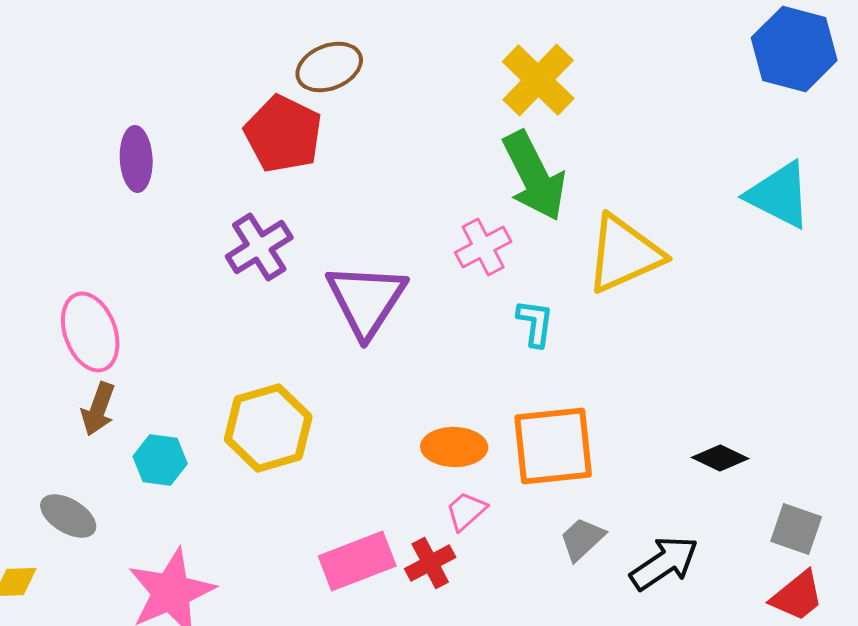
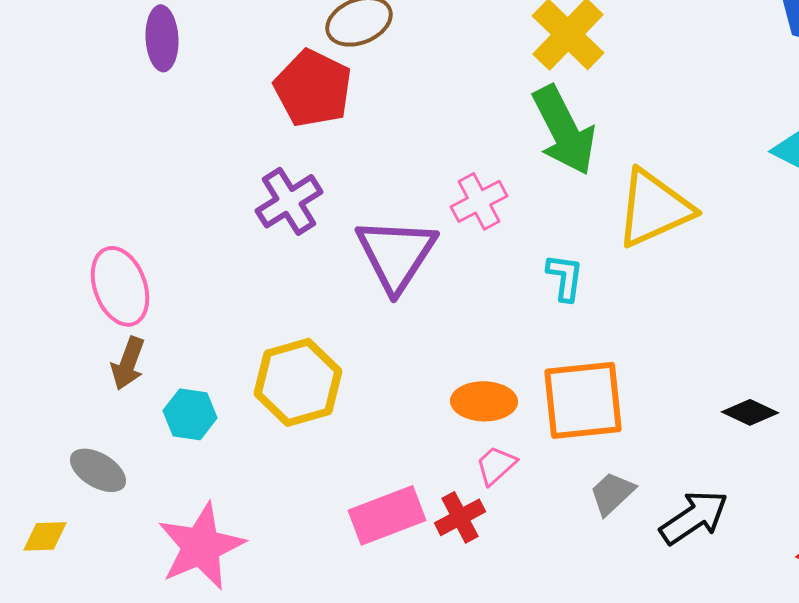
purple ellipse: (136, 159) -> (162, 38), moved
pink cross: (483, 247) -> (479, 201), moved

